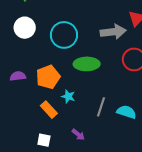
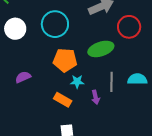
green ellipse: (87, 64) -> (101, 49), moved
orange pentagon: (48, 77) -> (65, 60), moved, turned -30
purple arrow: (78, 135) -> (96, 97), moved, turned 56

